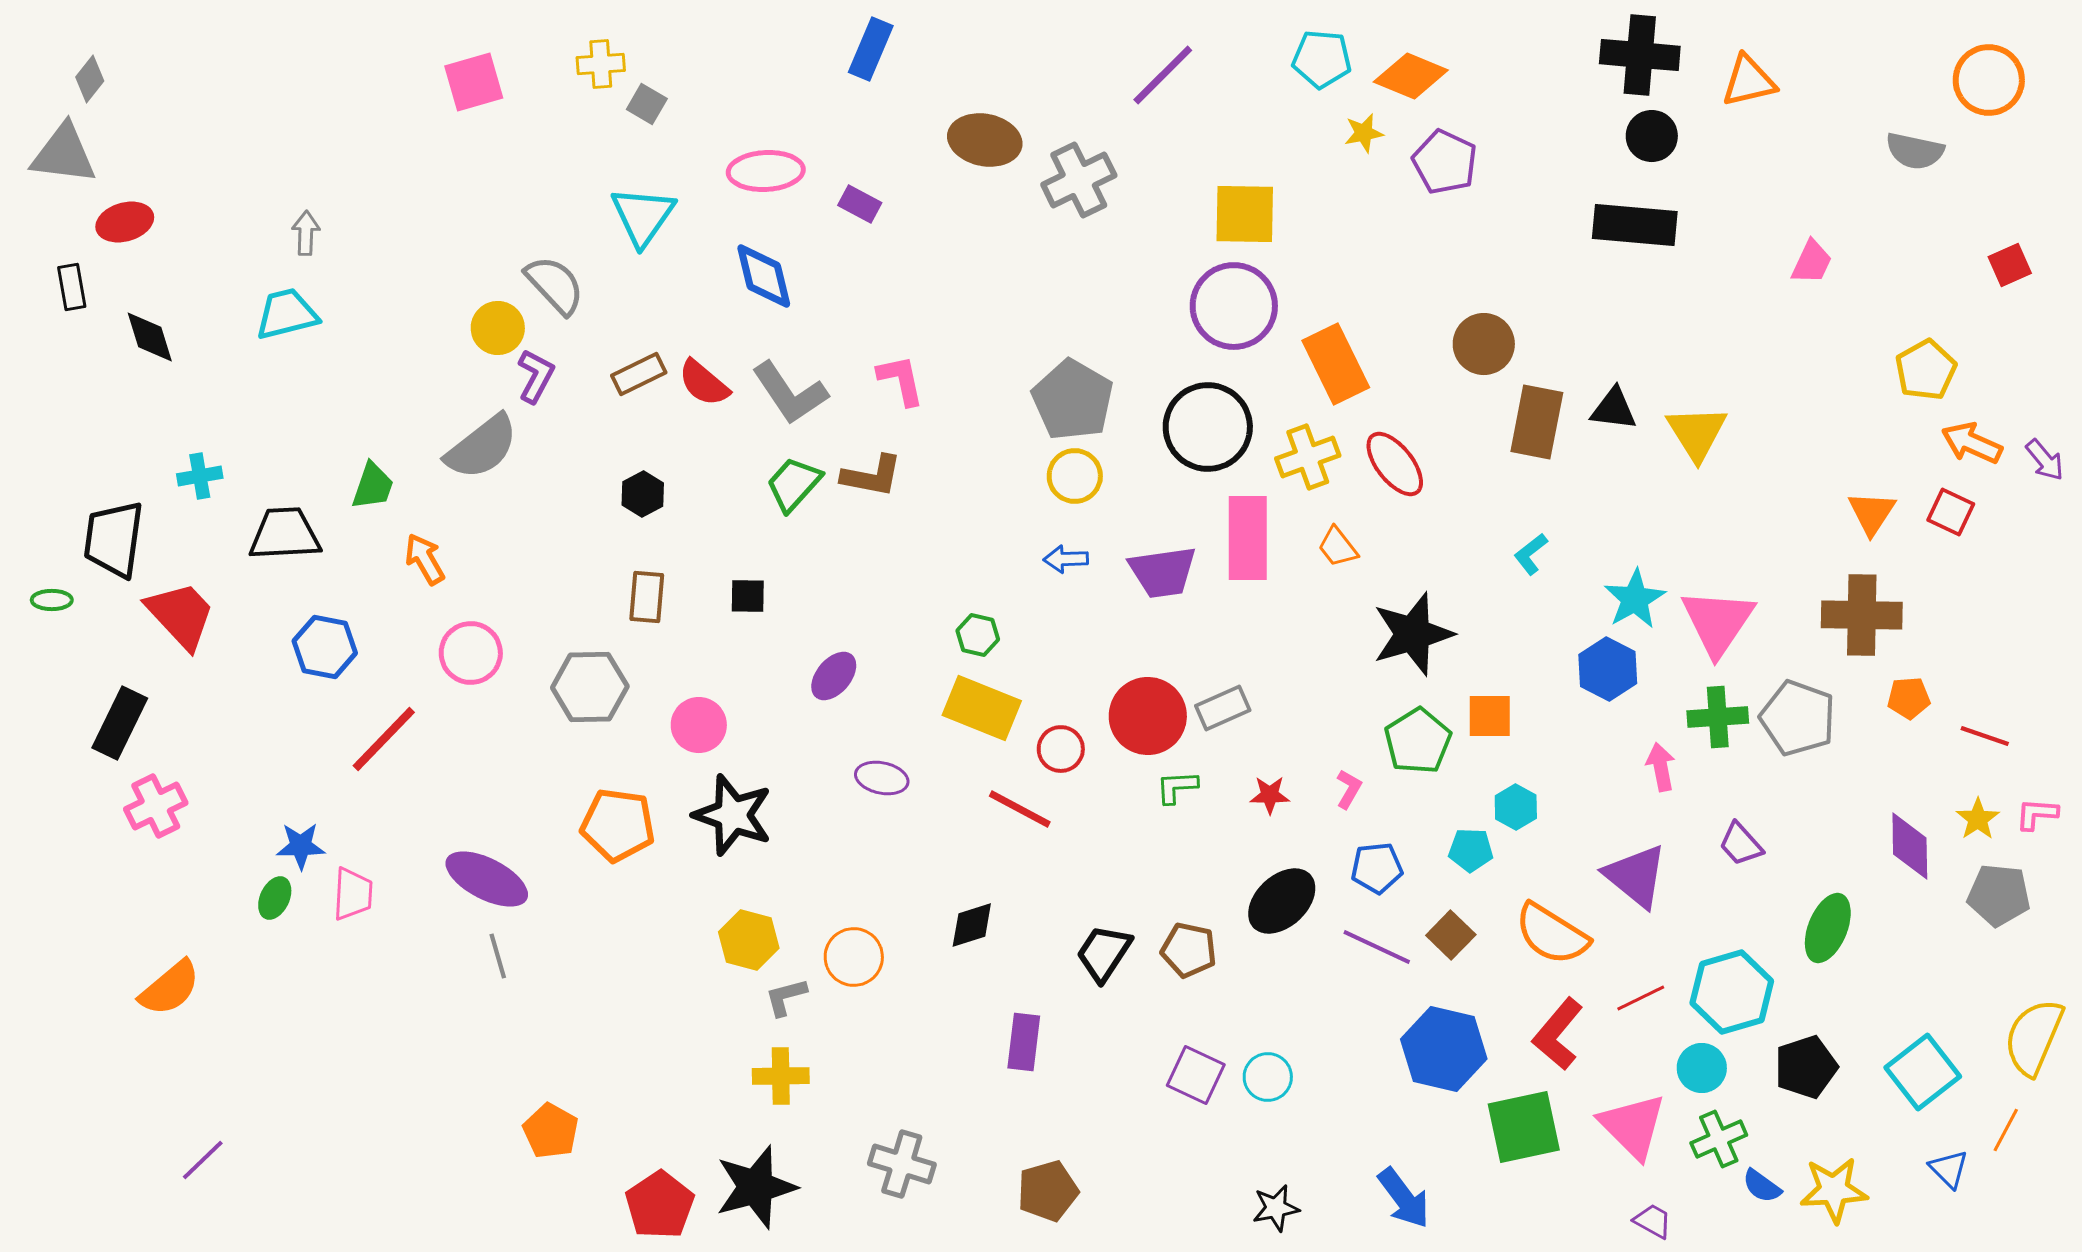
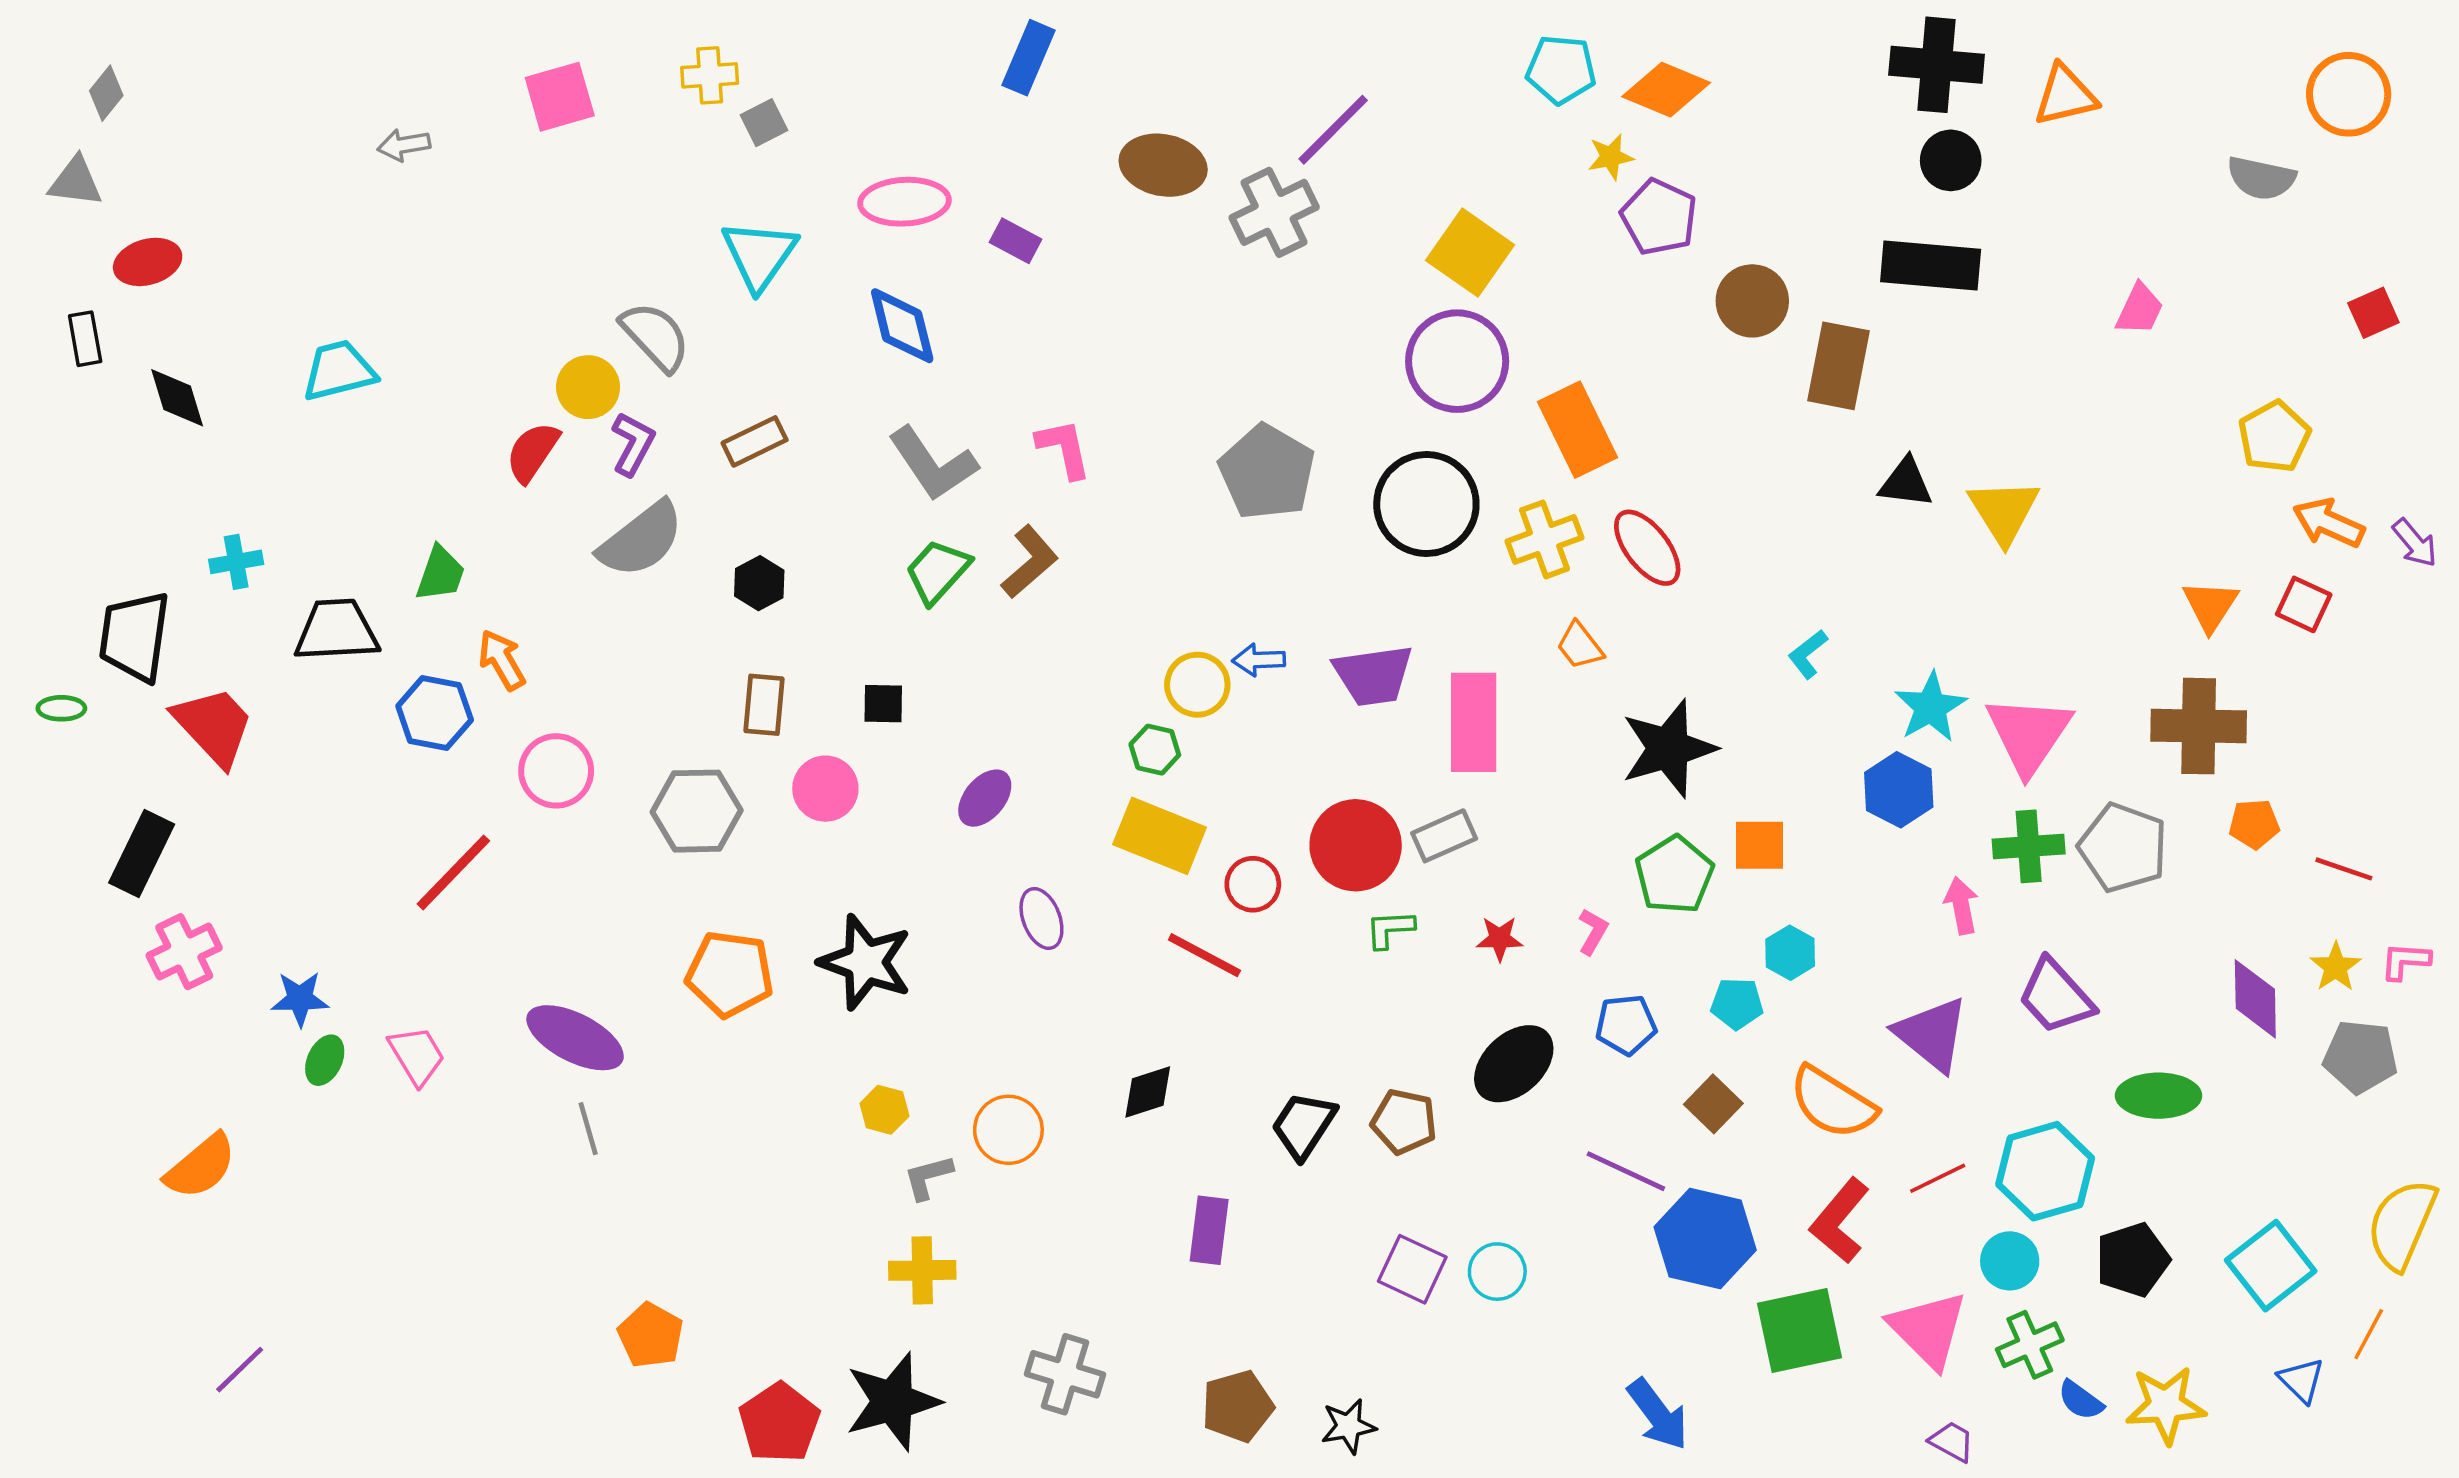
purple line: (1163, 75) -> (1333, 130), moved
gray square: (647, 104) -> (764, 123), turned 33
gray triangle: (64, 154) -> (76, 182), size x0.7
purple pentagon: (1445, 162) -> (1659, 217), moved
yellow square: (1245, 214) -> (1470, 253), turned 34
gray arrow: (306, 233) -> (404, 145), moved, turned -102
brown circle: (1484, 344) -> (1752, 301), moved
red semicircle: (704, 383) -> (533, 452), moved, turned 84
brown rectangle: (1537, 422) -> (1839, 366), moved
gray semicircle: (482, 447) -> (641, 539), moved
brown L-shape: (872, 476) -> (1030, 562), turned -52
yellow circle: (1075, 476) -> (1197, 685), moved
pink rectangle: (1248, 538) -> (1474, 722), moved
blue hexagon: (325, 647) -> (435, 713), moved
pink circle: (699, 725) -> (825, 789), moved
purple ellipse: (882, 778) -> (1041, 918), turned 57
purple trapezoid: (1741, 844) -> (2056, 996), size x1.5
blue star: (301, 846) -> (300, 999), moved
pink trapezoid: (353, 894) -> (417, 1055), turned -34
green ellipse: (1828, 928) -> (2159, 1096), turned 68
yellow hexagon: (749, 940) -> (884, 1110), size x0.7
purple line: (1377, 947) -> (1626, 1171), moved
black star: (1276, 1208) -> (1348, 1426), moved

